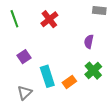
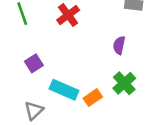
cyan rectangle: (47, 76) -> (64, 90), turned -50

